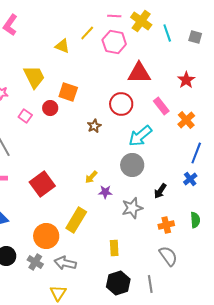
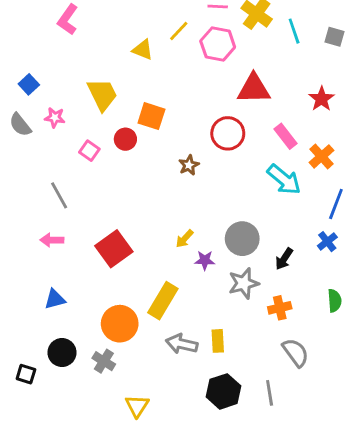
cyan arrow: (140, 136) -> (284, 180), moved, turned -100
gray circle: (132, 165) -> (242, 239), moved
orange cross: (166, 225) -> (280, 308), moved
gray arrow: (65, 263) -> (182, 344), moved

